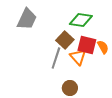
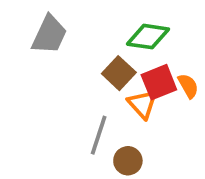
red square: (87, 45) -> (159, 82), turned -36
gray line: (56, 58) -> (99, 135), moved

